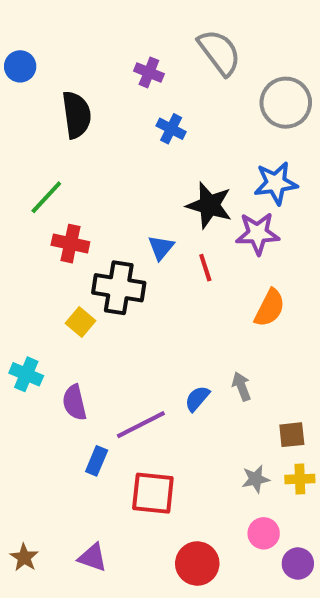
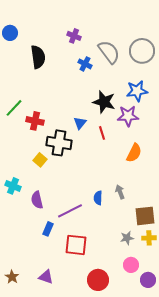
gray semicircle: (219, 52) -> (109, 52), moved
green line: (46, 197) -> (14, 108), moved
blue semicircle: (197, 398) -> (98, 198), turned -40
brown square: (292, 435) -> (145, 216), size x1.5

